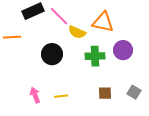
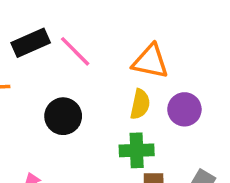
yellow semicircle: (77, 32) -> (140, 104), moved, turned -102
green cross: (95, 56) -> (137, 150), moved

